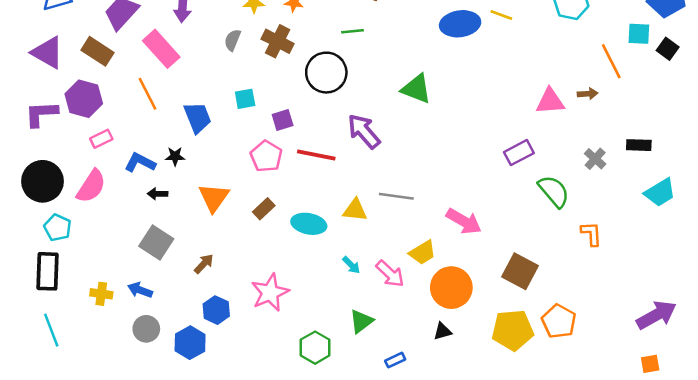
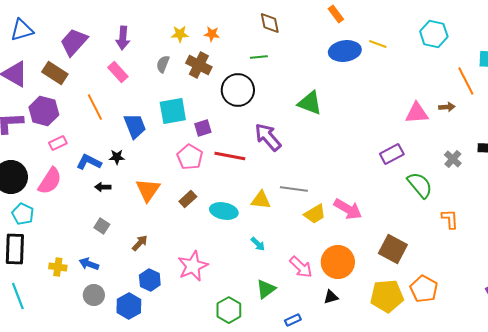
pink rectangle: (161, 49) -> (118, 72), moved, size x0.7
cyan square: (245, 99) -> (173, 111), size x1.6
gray square: (156, 243) -> (102, 226), size x0.6
yellow trapezoid: (423, 253) -> (315, 214), moved
pink arrow: (390, 274) -> (301, 267), moved

